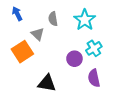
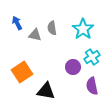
gray triangle: (38, 34) -> (35, 35), moved, turned -32
orange square: (22, 52) -> (22, 72), moved

